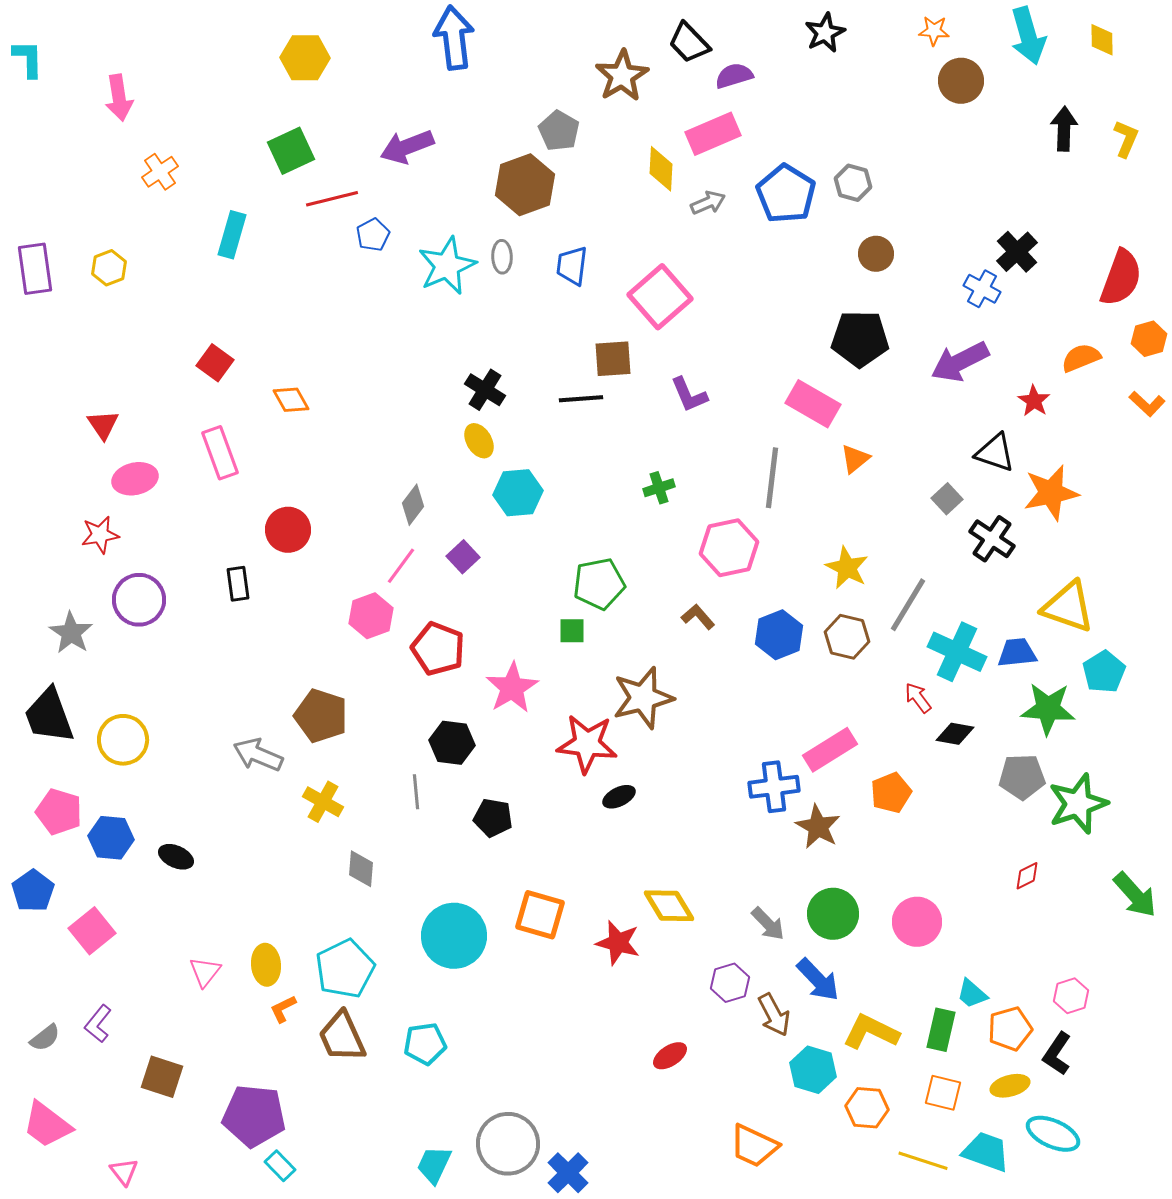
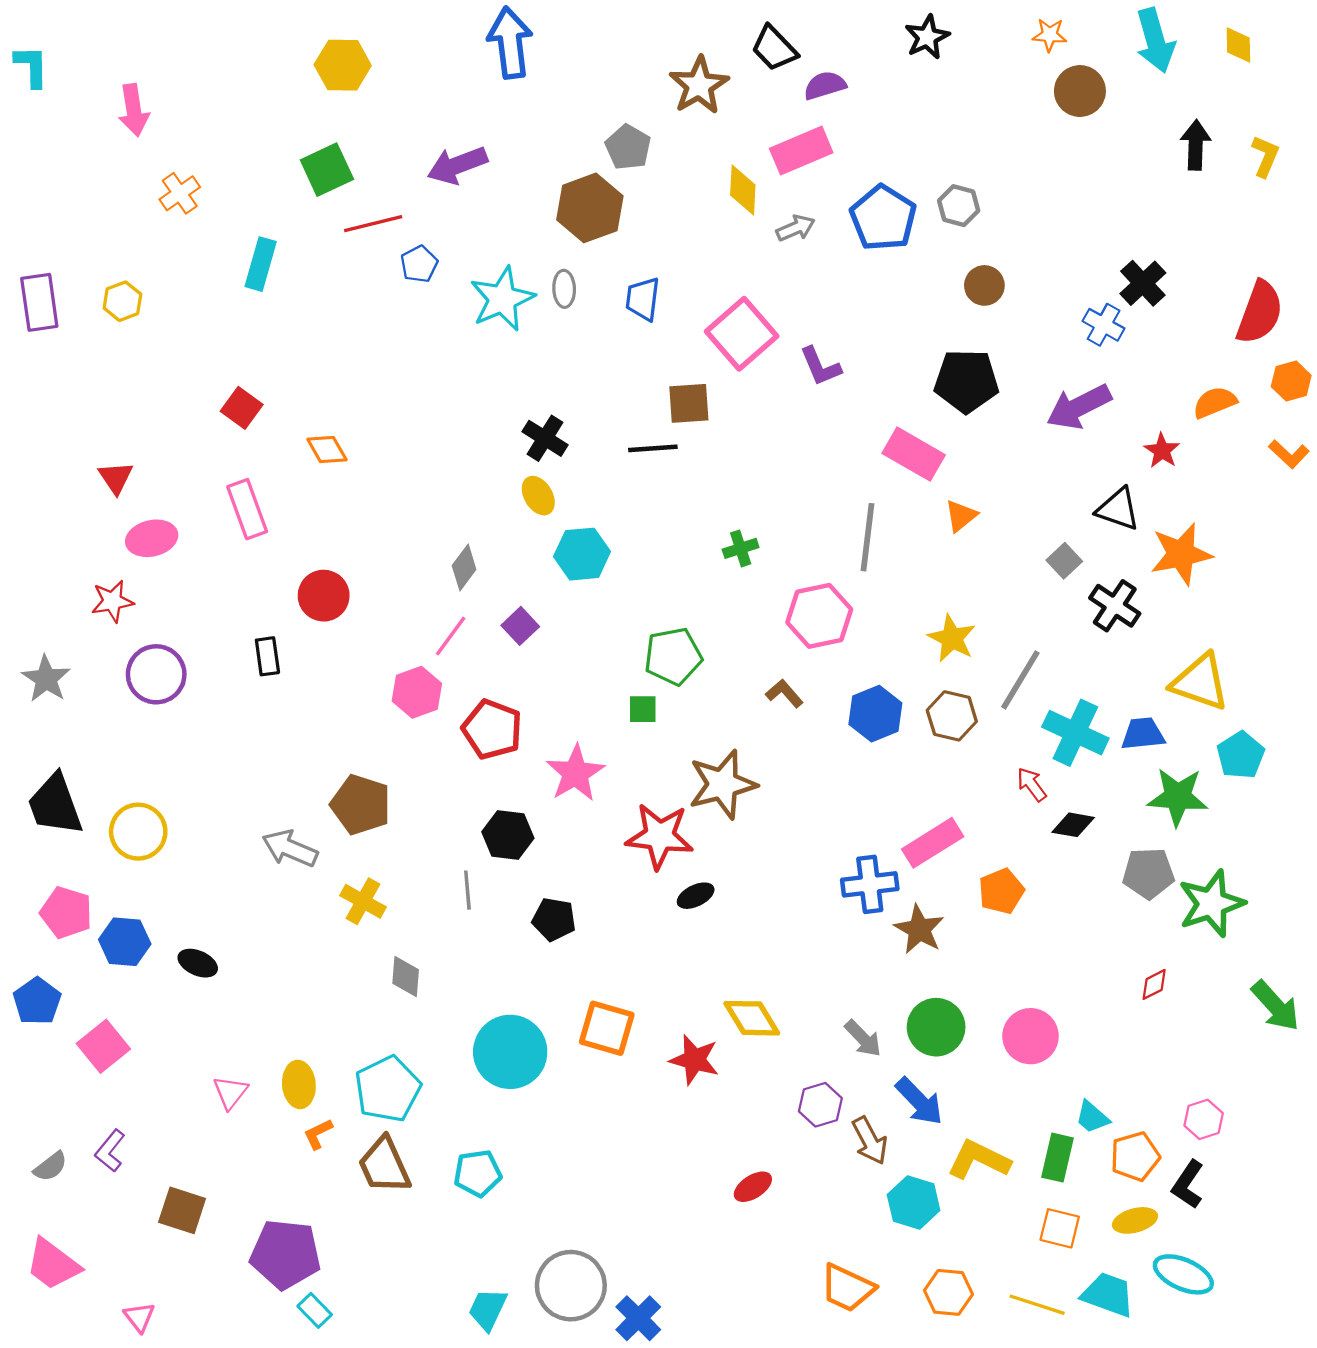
purple L-shape: (689, 395) -> (820, 366), moved
gray star: (71, 633) -> (46, 679), moved
orange hexagon: (867, 1108) -> (948, 1292), moved

